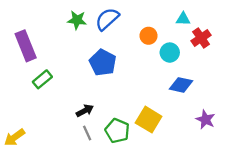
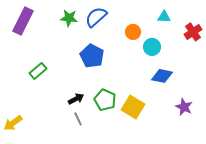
red cross: (201, 38) -> (193, 32), moved
purple rectangle: (26, 46) -> (23, 21), moved, turned 48
green pentagon: (117, 131) -> (105, 100), moved

